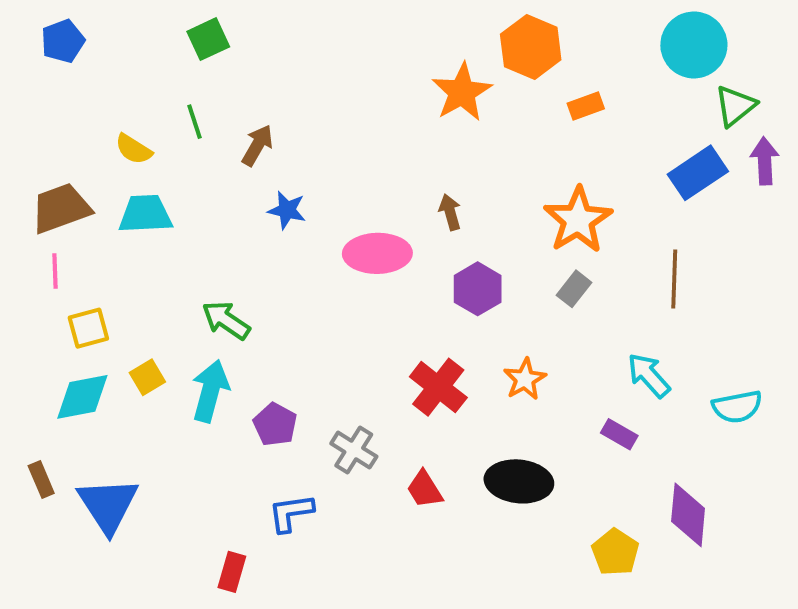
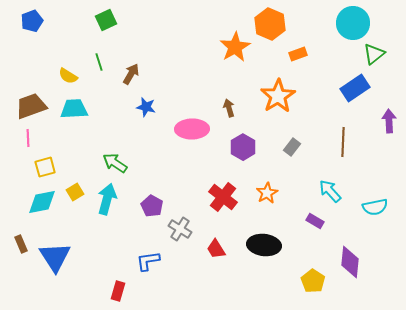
purple arrow: (765, 161) -> (389, 121), moved
orange star: (578, 220) -> (278, 96), moved
purple pentagon: (275, 424) -> (152, 206), moved

